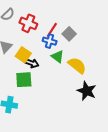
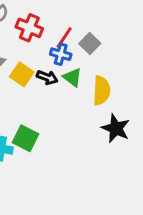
black arrow: (32, 63) -> (47, 77), moved
yellow semicircle: (77, 65) -> (102, 91), turned 54
green square: (24, 80) -> (25, 138), moved, turned 30

